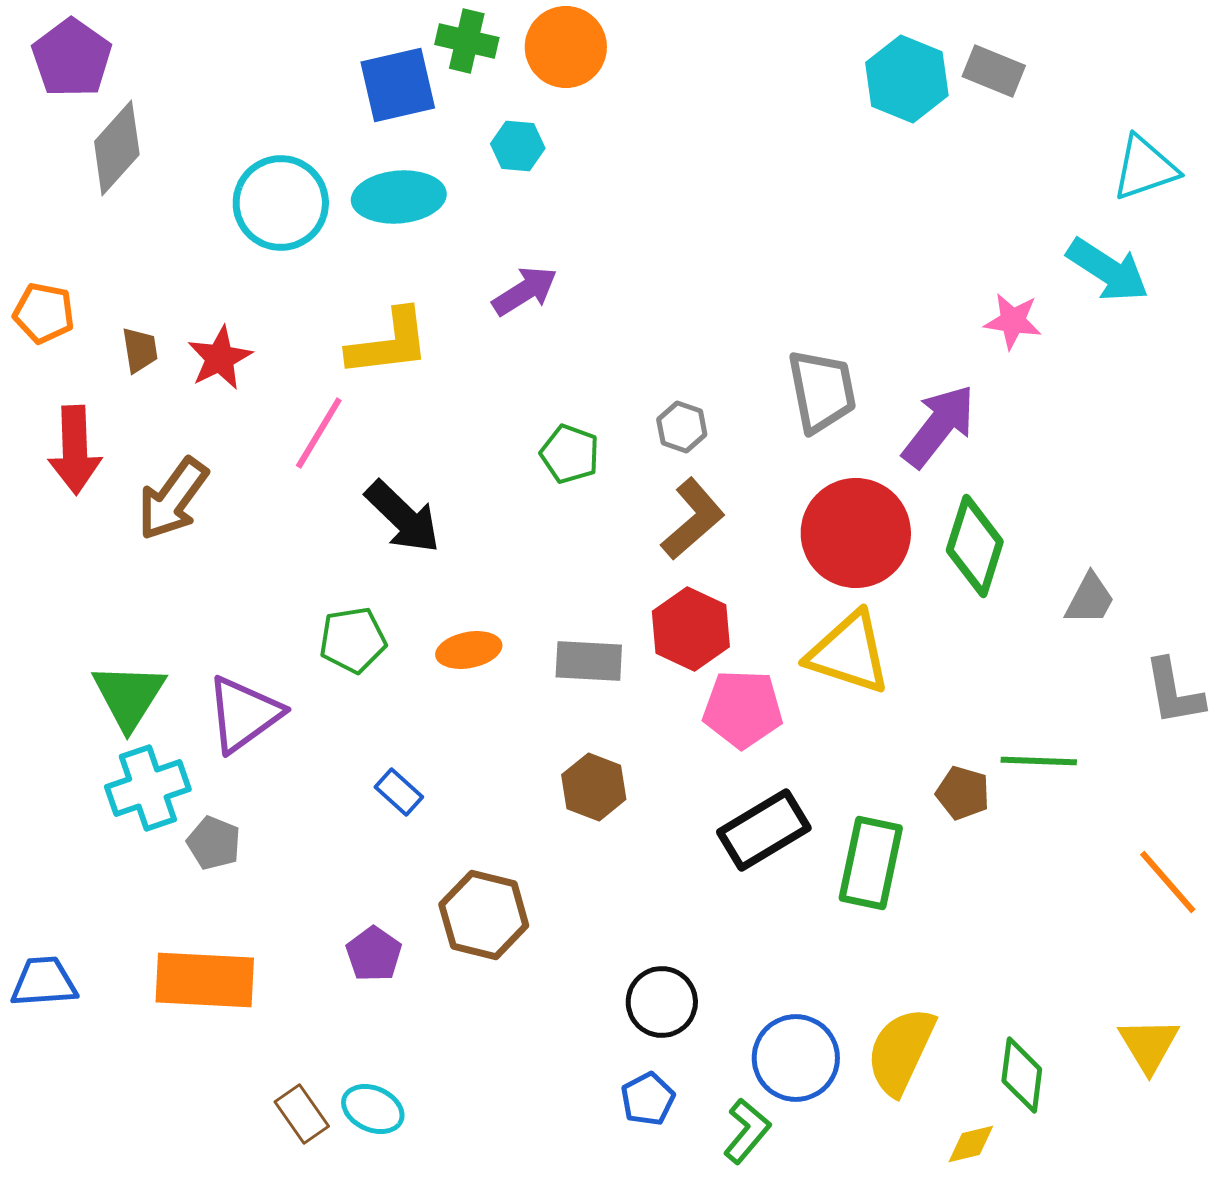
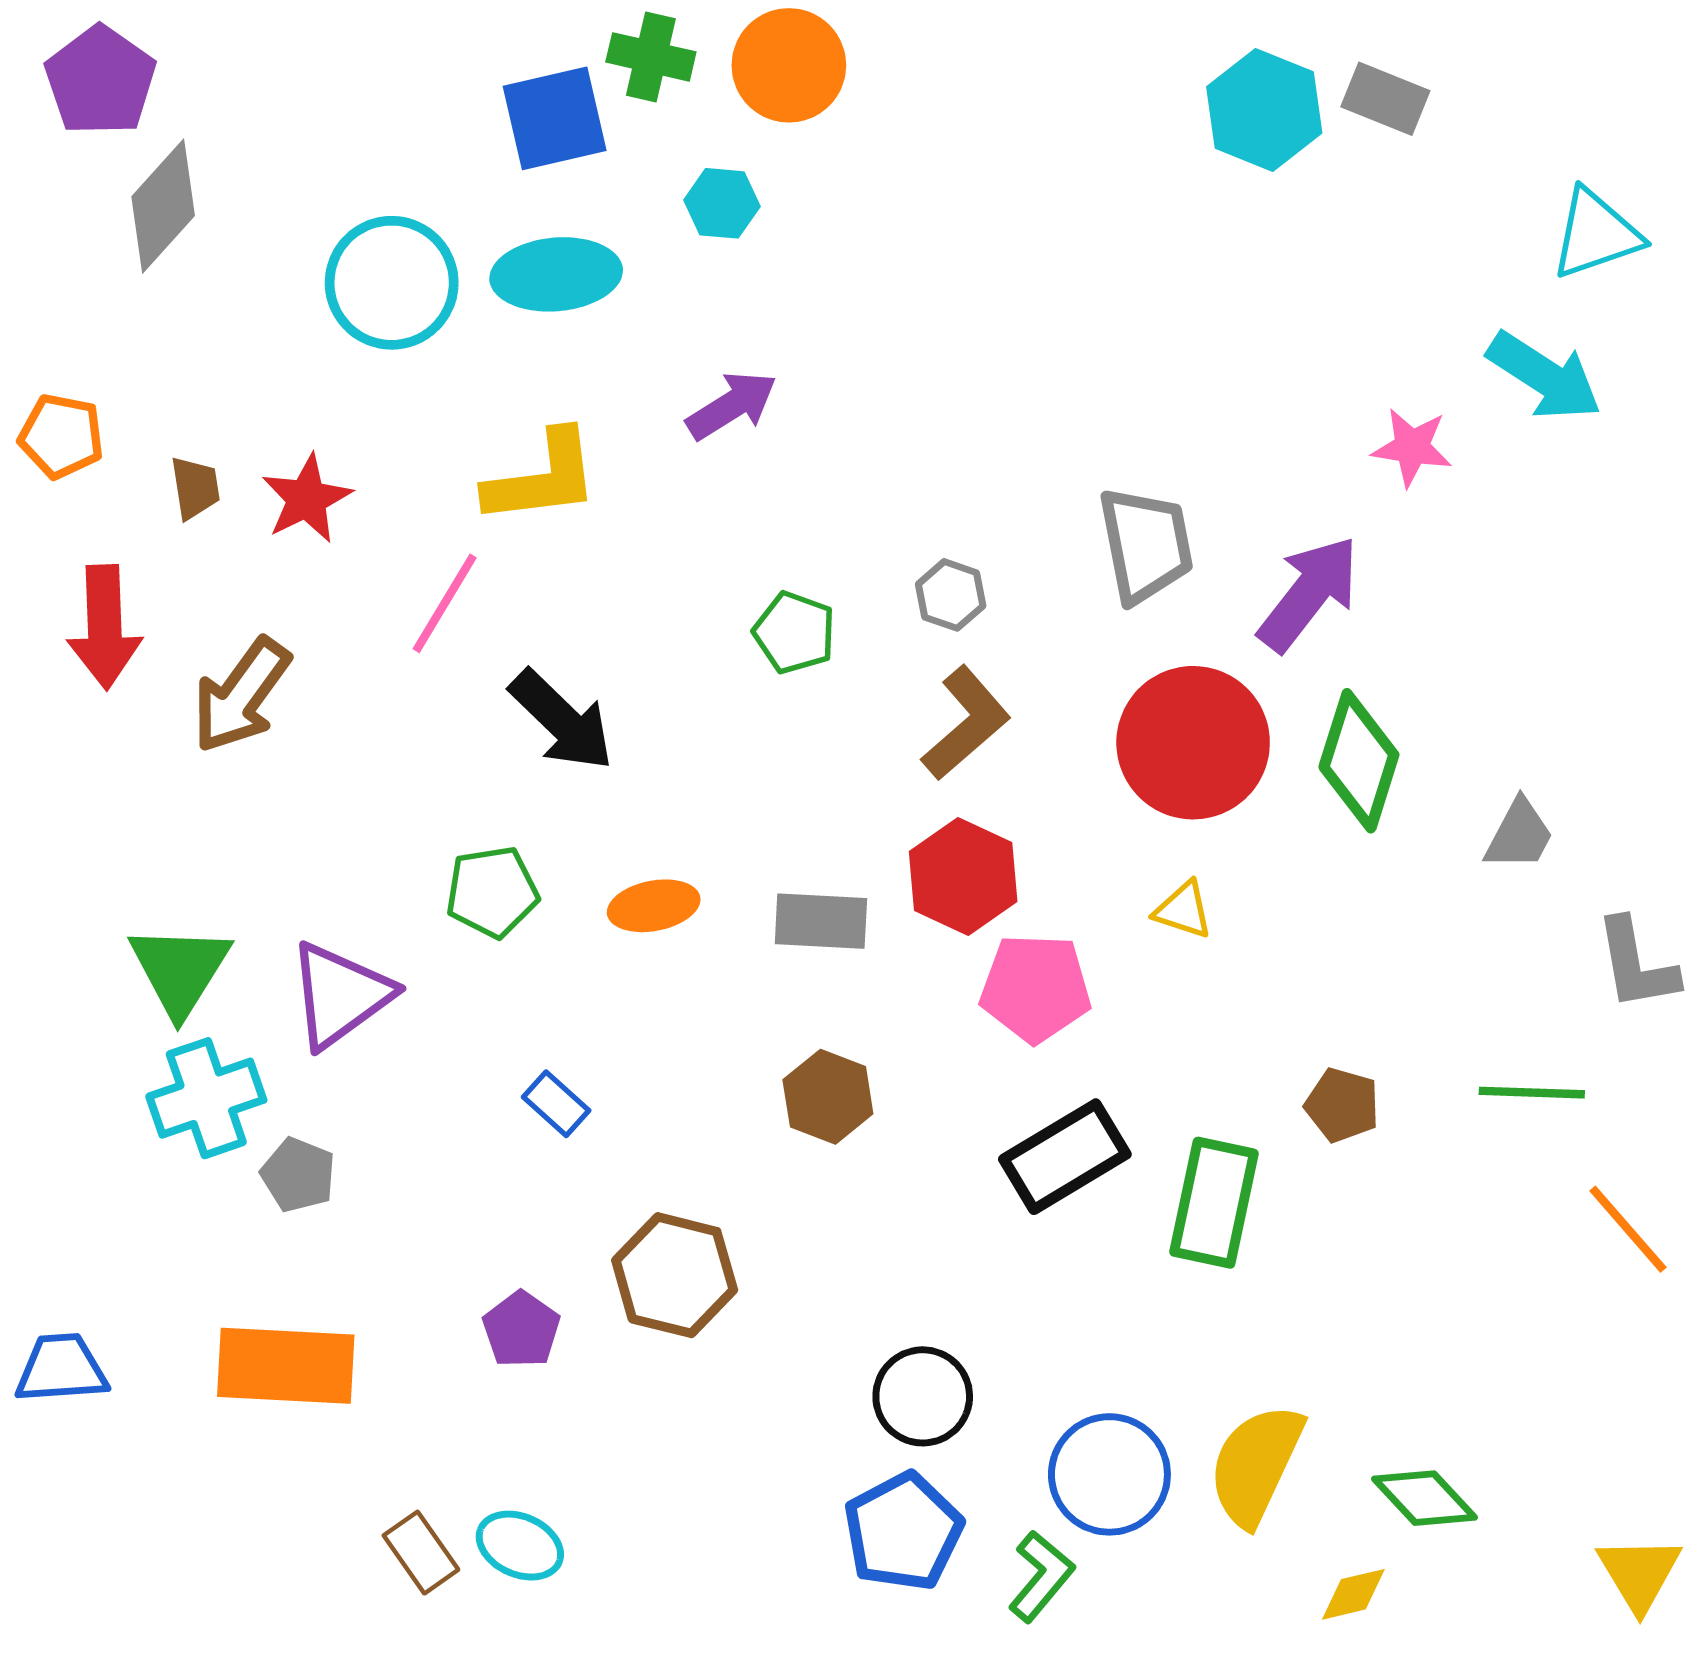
yellow triangle: (849, 653) -> (1183, 910), size x0.5
green line: (1039, 761) -> (1532, 1093), moved
yellow triangle: (1149, 1045) -> (1639, 1573), moved
green diamond: (1022, 1075) -> (1424, 1498), turned -50
blue pentagon: (648, 1099) -> (903, 1532), size x1.6

